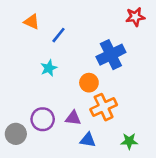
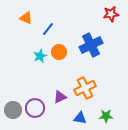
orange circle: (89, 83) -> (59, 52), moved
purple triangle: (73, 118) -> (60, 97), turned -32
purple circle: (43, 119) -> (35, 108), moved
blue triangle: (88, 140) -> (80, 118), moved

